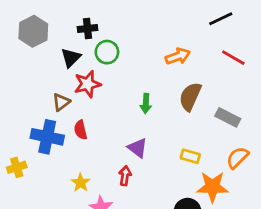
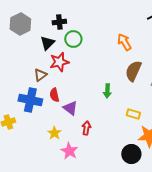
orange arrow: (178, 56) -> (124, 42), turned -102
green arrow: (146, 103) -> (107, 91), moved
purple triangle: (137, 148) -> (70, 108), moved

